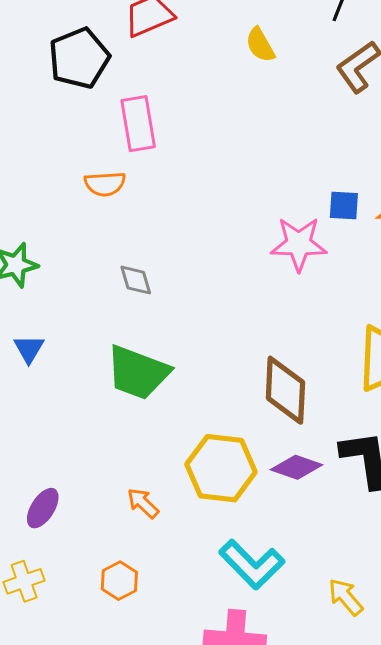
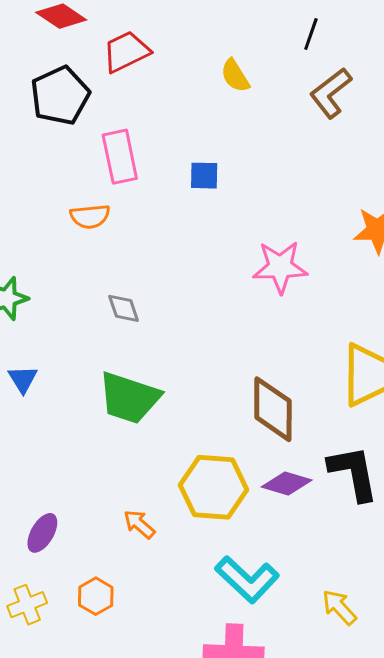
blue square: (344, 205) -> (204, 176), moved
orange hexagon: (119, 581) -> (96, 596), moved

